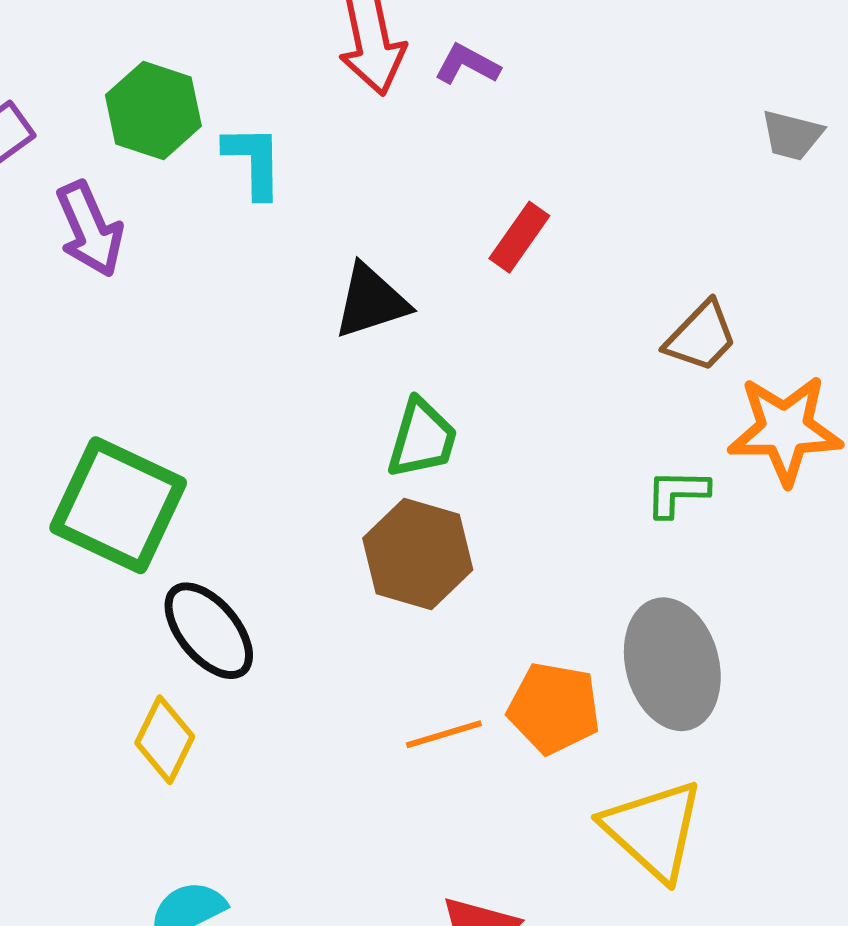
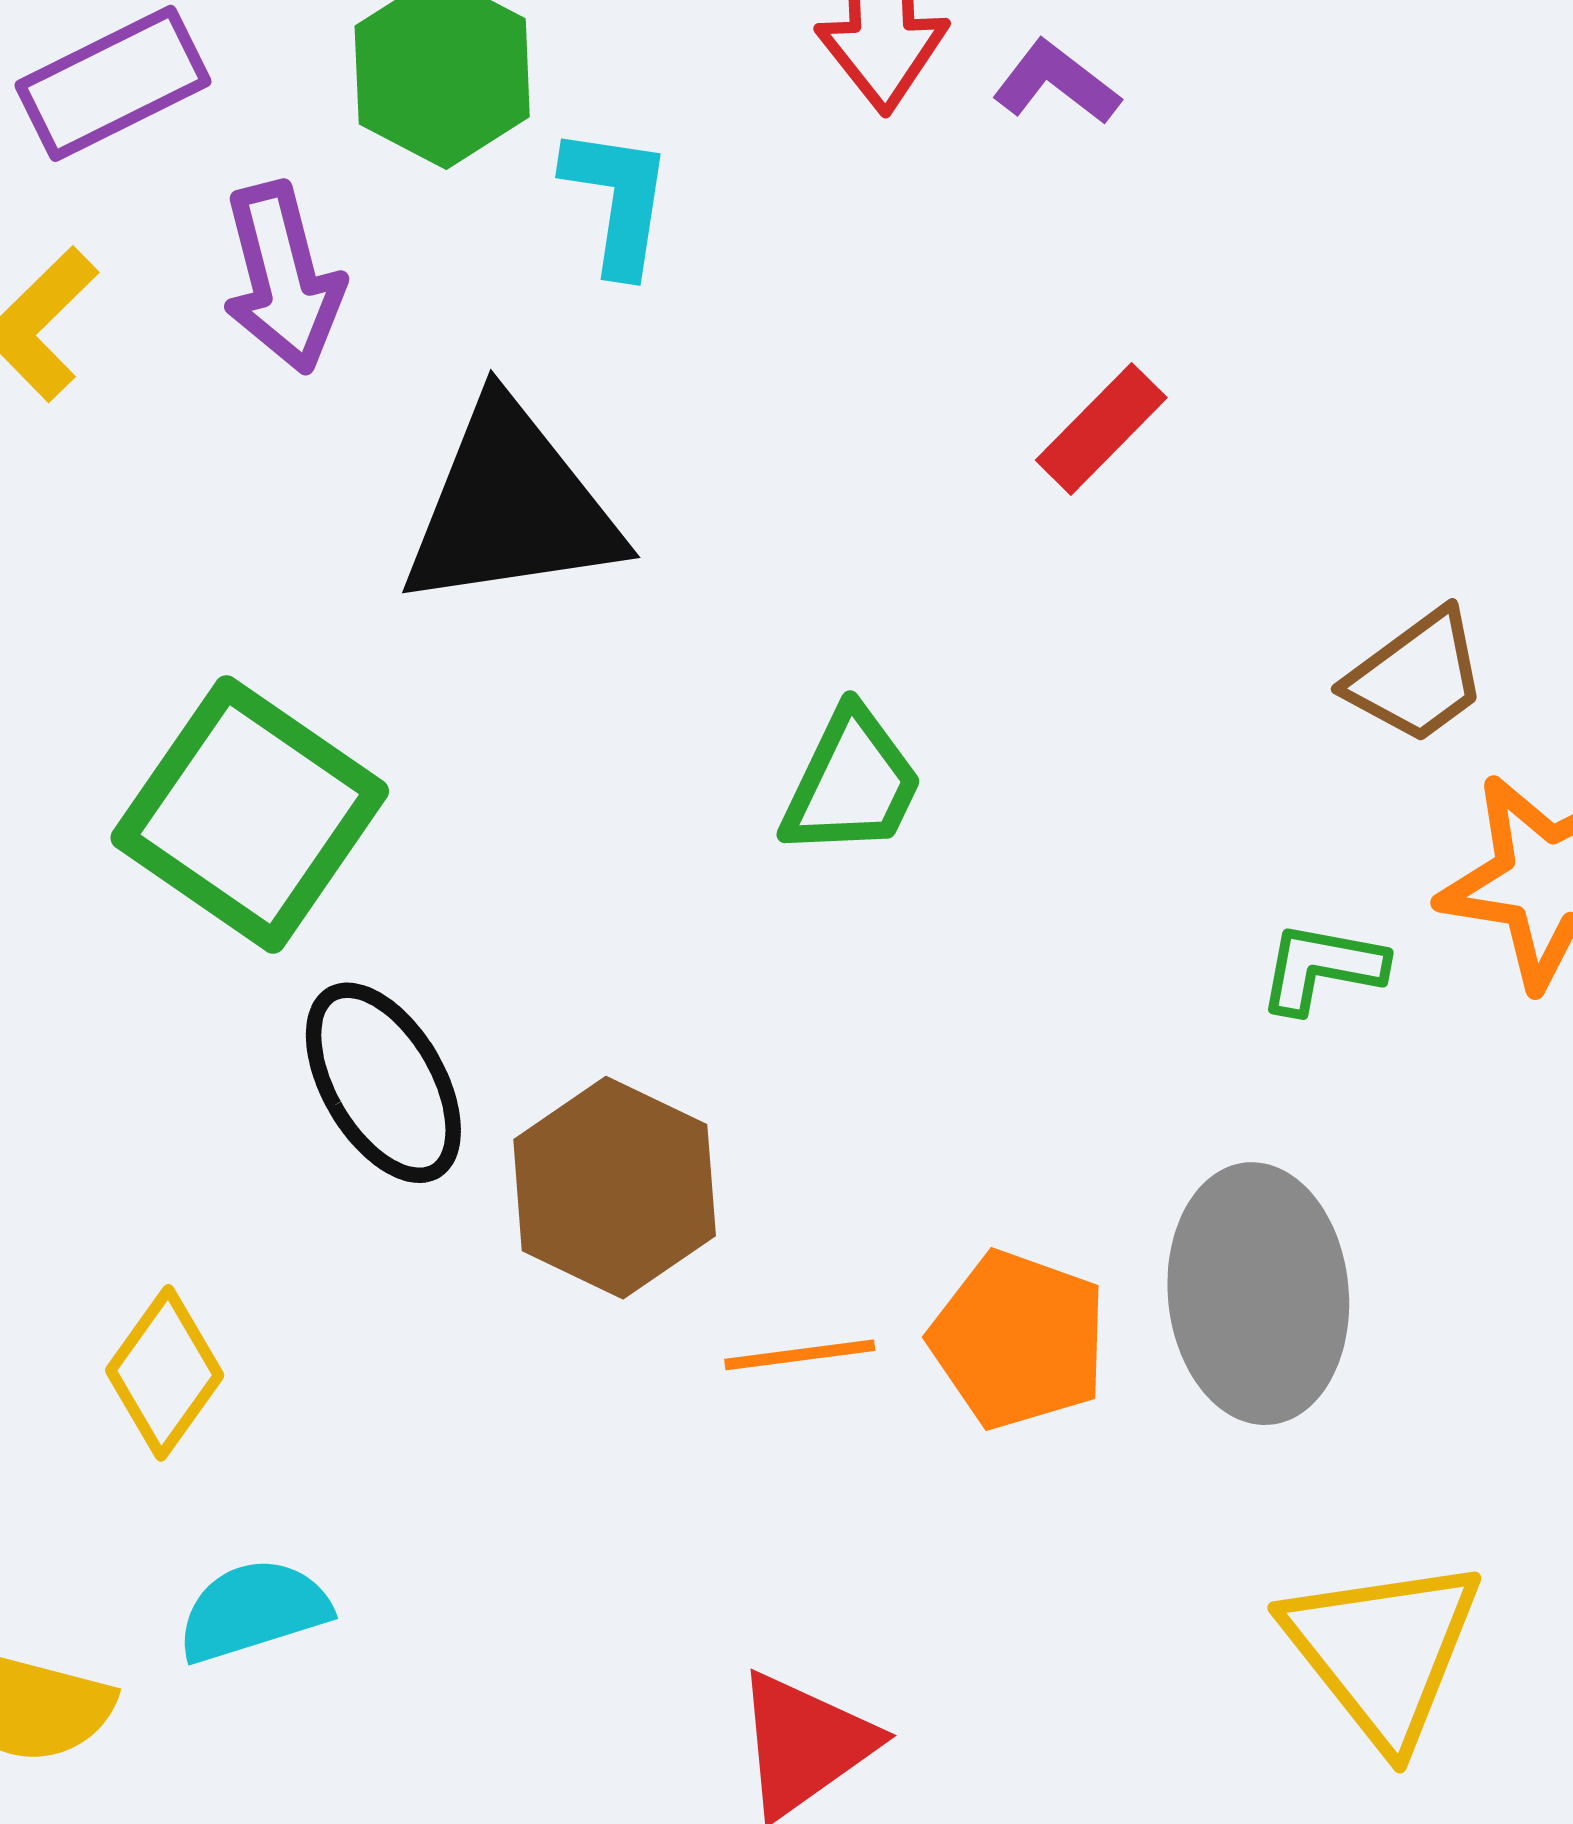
black triangle: (371, 301) -> (511, 507), moved, size x1.5
brown hexagon: (418, 554) -> (615, 1188), moved
yellow diamond: (165, 740) -> (165, 1373), moved
yellow triangle: (653, 830) -> (1383, 1651), moved

